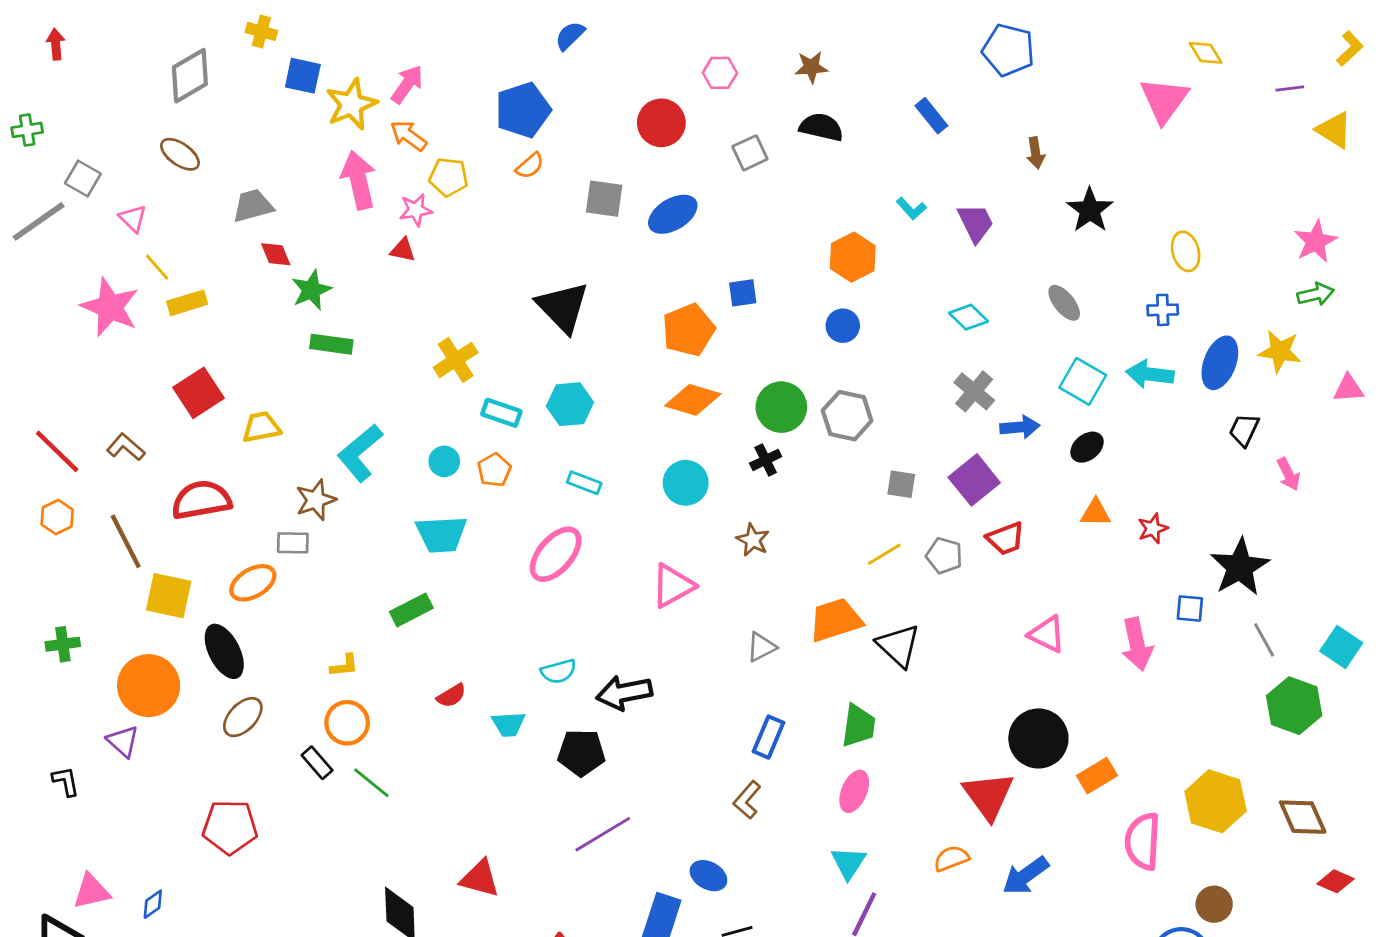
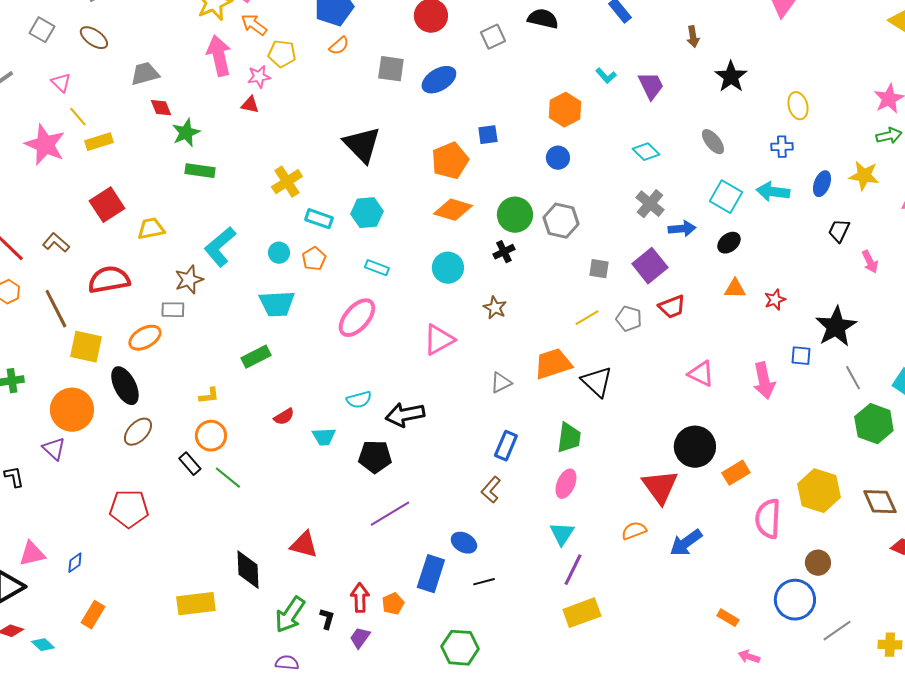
gray square: (83, 179) -> (42, 30), moved
blue ellipse: (1220, 363) -> (822, 184), size x0.7

